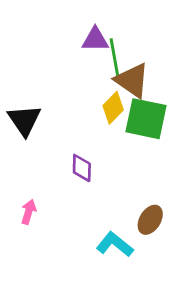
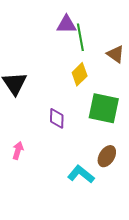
brown triangle: (132, 80) -> (116, 54), moved, size x0.7
green square: (146, 119) -> (104, 108), moved

